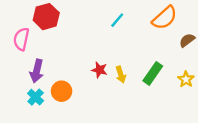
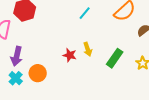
yellow arrow: (121, 75) -> (88, 49), moved

